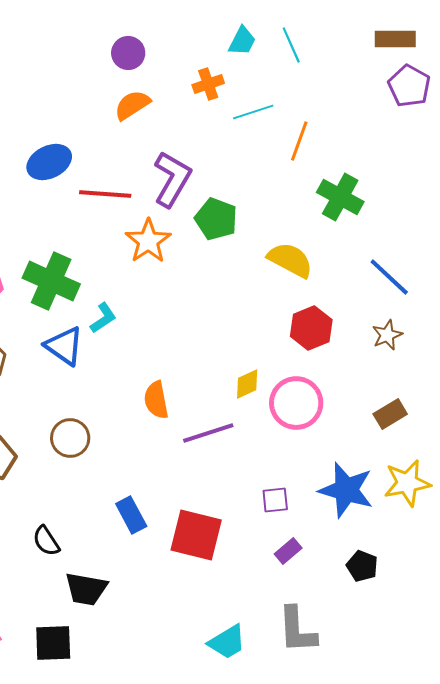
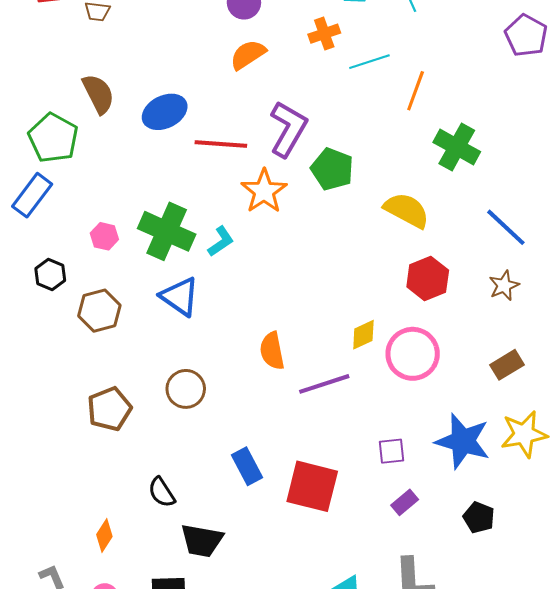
cyan L-shape: (103, 318) -> (221, 241), moved

